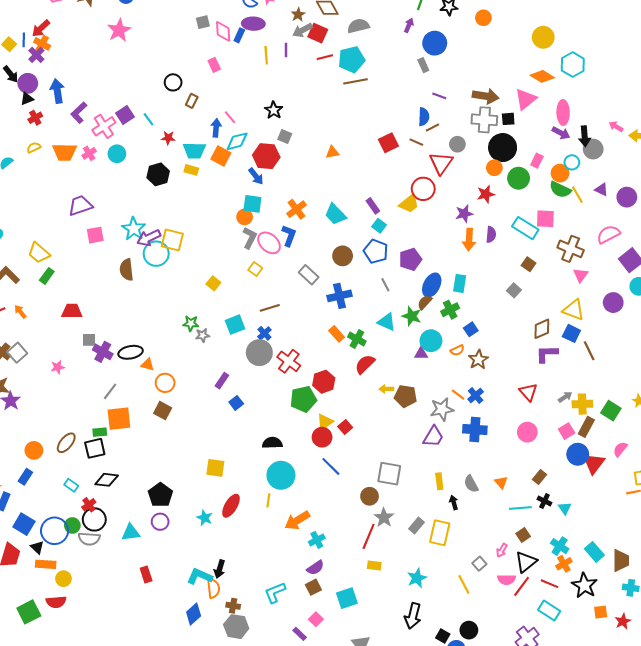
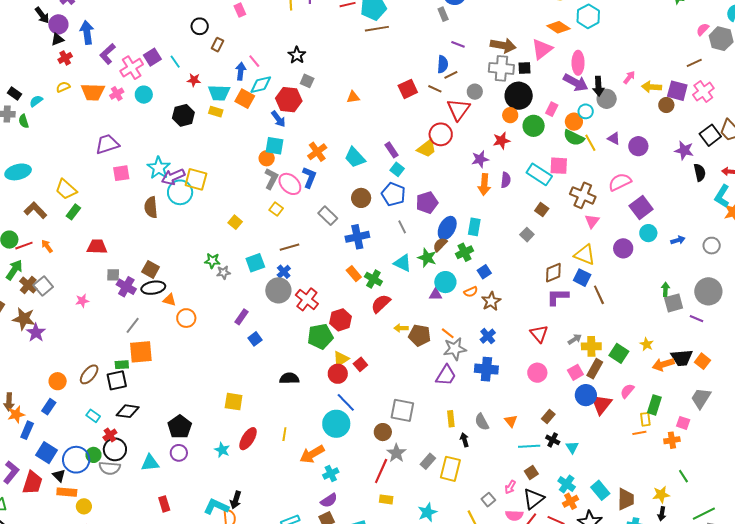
pink arrow: (616, 126) -> (629, 77), turned 96
purple arrow: (561, 133) -> (576, 83), size x1.4
orange line: (458, 395) -> (448, 333), moved
brown square: (163, 411) -> (151, 269), moved
cyan circle: (281, 475) -> (336, 424), moved

